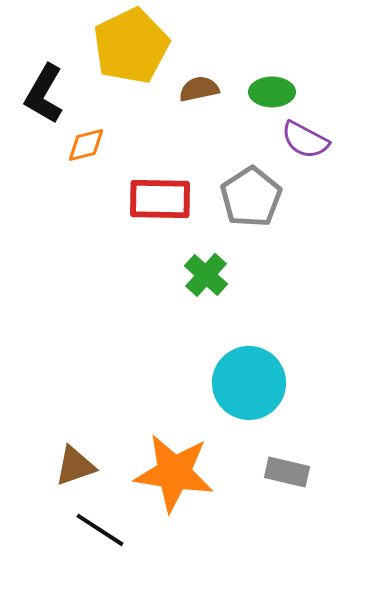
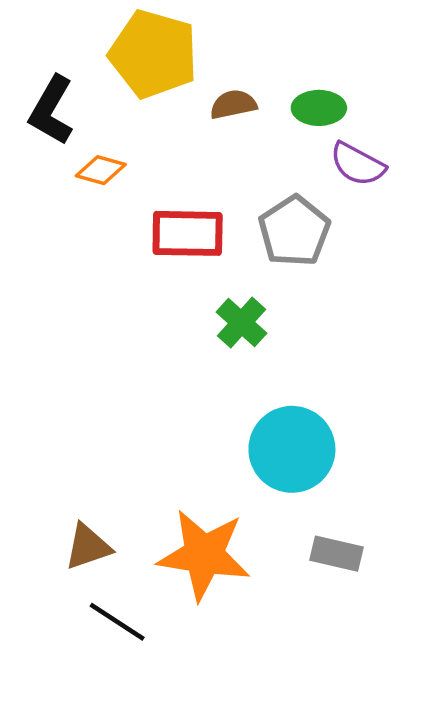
yellow pentagon: (131, 46) -> (153, 54), turned -30
orange diamond: (86, 145) -> (101, 170), turned 30

